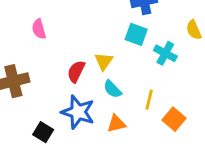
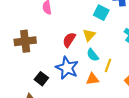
cyan square: (136, 34) -> (101, 13), moved
yellow line: (149, 100) -> (108, 65), moved

